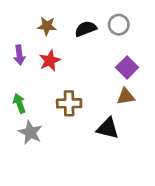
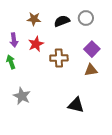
green arrow: (19, 103) -> (11, 62), moved
brown cross: (69, 103) -> (59, 58), moved
black triangle: (108, 128) -> (76, 105), moved

